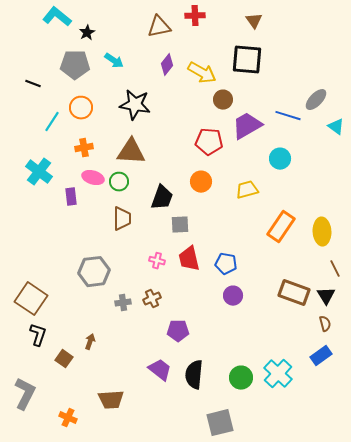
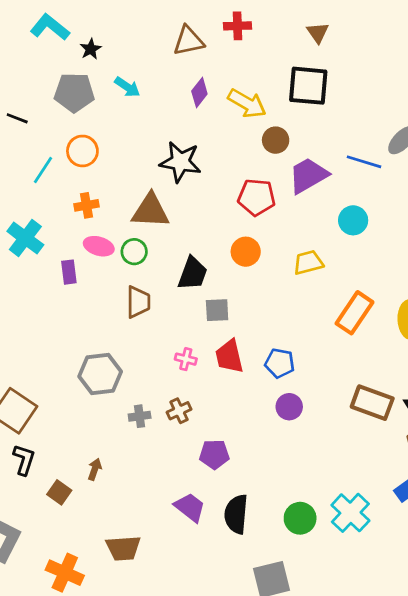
black star: (135, 105) -> (180, 162), moved
orange cross: (68, 418) -> (65, 573), size x1.5

